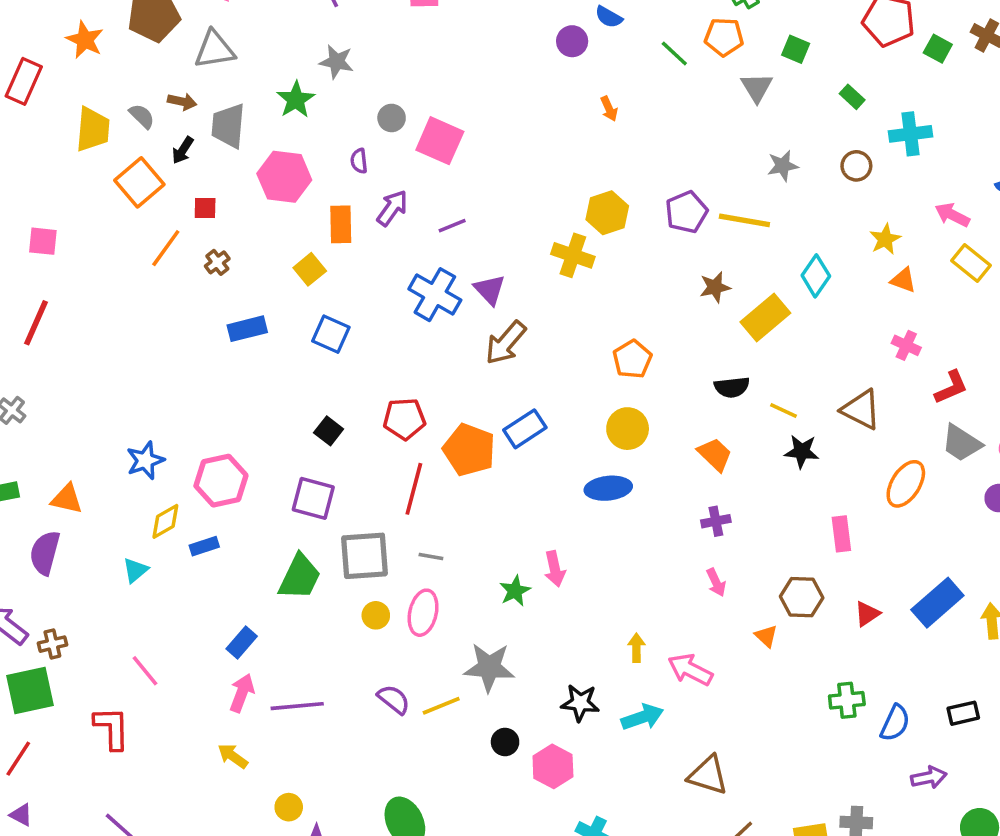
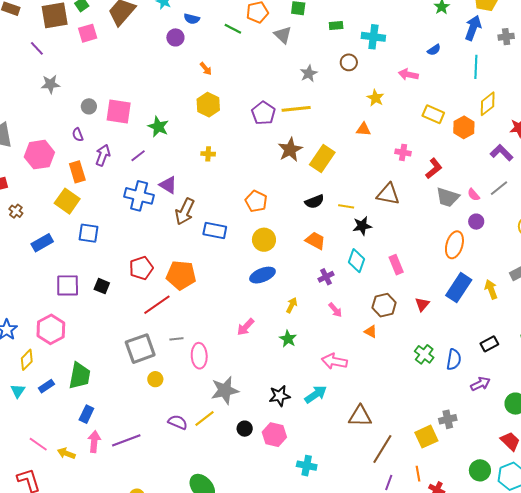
green rectangle: (852, 97) -> (336, 25), turned -32
green star: (296, 100) -> (158, 127), moved
cyan cross: (910, 134) -> (373, 37), turned 30
yellow hexagon: (607, 213) -> (208, 105), moved
yellow cross: (573, 255) -> (208, 154), size x0.6
yellow rectangle: (971, 263) -> (433, 114), moved
yellow square: (310, 269) -> (67, 201), size x1.4
cyan diamond: (816, 276) -> (357, 261), moved
orange triangle: (903, 280) -> (364, 129), moved
brown star: (715, 287) -> (290, 150), size x1.4
blue rectangle: (525, 429) -> (215, 231), moved, turned 60
orange ellipse: (906, 484) -> (454, 245), moved
red line: (414, 489) -> (157, 305), turned 56
purple square: (313, 498) -> (68, 285), moved
blue rectangle: (204, 546) -> (46, 386), moved
pink arrow: (555, 569) -> (246, 327), turned 72
green trapezoid: (300, 577) -> (80, 376), moved
green star: (515, 591) -> (288, 339), moved
pink ellipse: (423, 613) -> (199, 356), moved
yellow arrow: (636, 648) -> (292, 305), moved, turned 42
green cross: (847, 700) -> (424, 354), turned -30
yellow arrow: (233, 756) -> (66, 453), moved

